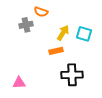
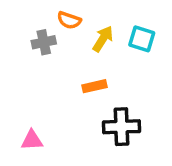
yellow arrow: (63, 33) -> (103, 39), moved
cyan square: (84, 34) -> (142, 39), moved

